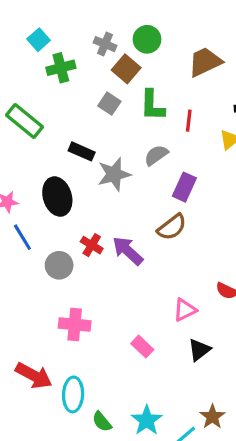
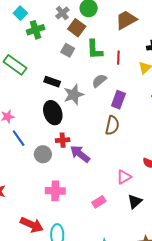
gray cross: (105, 44) -> (62, 13), turned 32
black ellipse: (57, 197) -> (53, 113), moved
brown semicircle: (172, 227) -> (112, 125), turned -36
red cross: (92, 245) -> (63, 140), turned -32
purple arrow: (128, 251) -> (80, 154), moved
pink rectangle: (142, 347) -> (99, 202), turned -72

